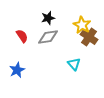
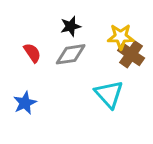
yellow star: (82, 25) -> (121, 37), turned -30
cyan triangle: (74, 64) -> (109, 94), size x1.5

